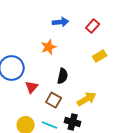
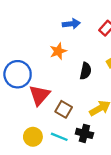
black semicircle: (63, 76) -> (86, 71), moved
red triangle: (32, 87) -> (39, 95), size x1.5

